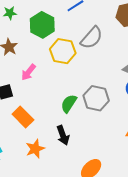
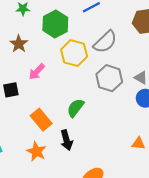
gray hexagon: (96, 98) -> (109, 78), moved
orange rectangle: (23, 117) -> (41, 120), moved
orange star: (35, 149) -> (36, 151), turned -30

